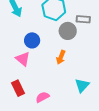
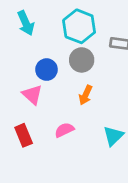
gray circle: (68, 31) -> (82, 60), moved
pink semicircle: (42, 97) -> (64, 130), moved

